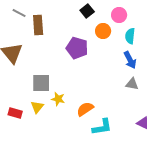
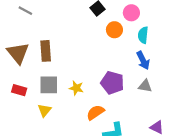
brown rectangle: (38, 25) -> (46, 51), moved
purple pentagon: (77, 48) -> (112, 83), moved
yellow star: (58, 99) -> (76, 88), moved
red rectangle: (15, 113) -> (19, 90), moved

